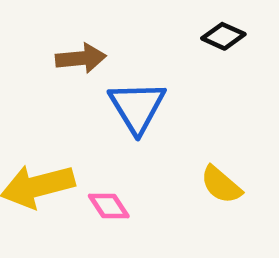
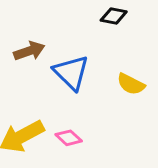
yellow semicircle: (221, 185) -> (131, 84), moved

